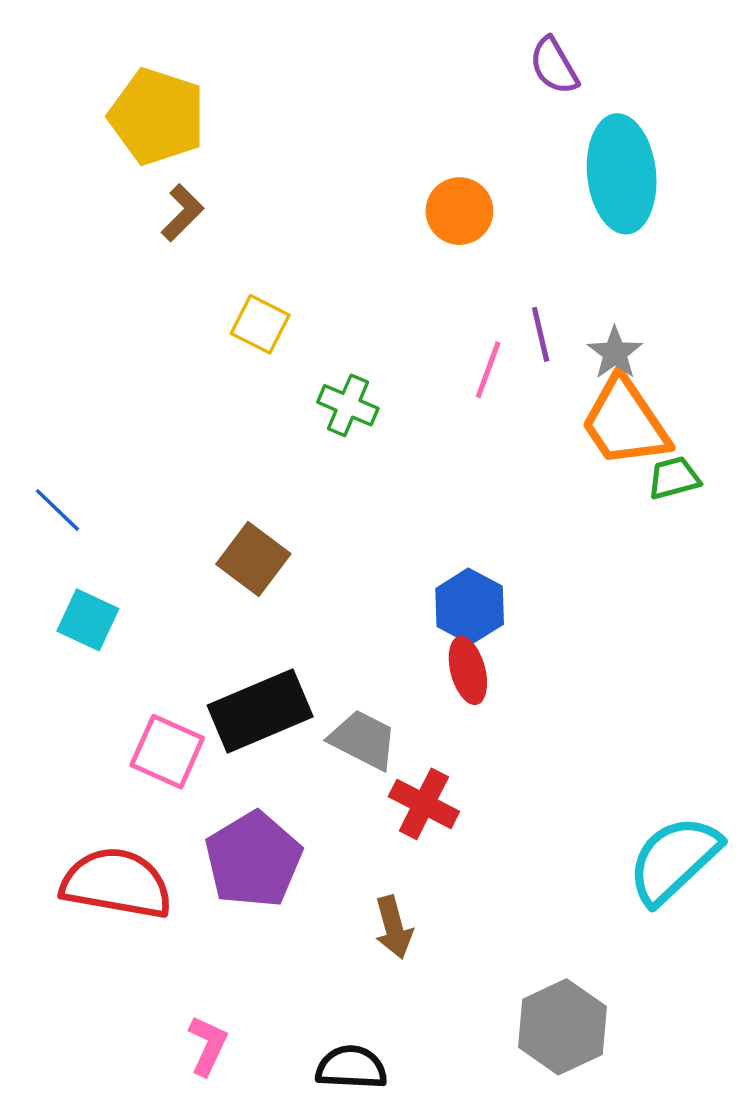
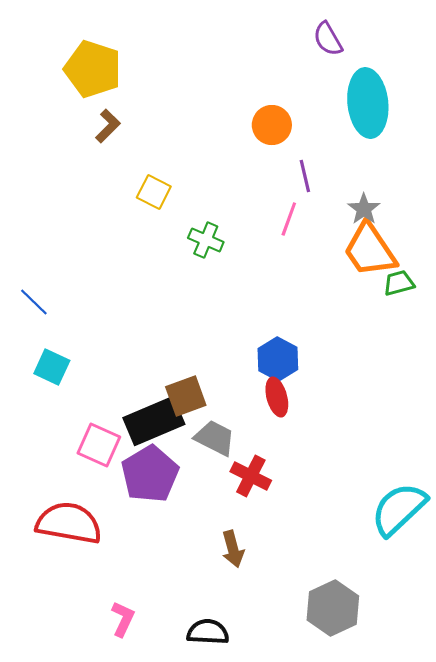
purple line: (541, 334) -> (305, 176), moved
brown square: (253, 559) -> (186, 396), moved, turned 33
purple pentagon: (253, 860) -> (150, 474), moved

